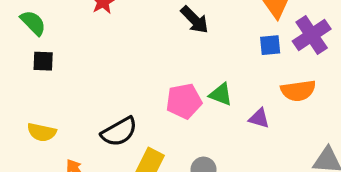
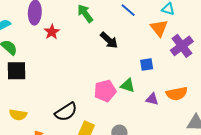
blue square: (270, 45) -> (147, 65), moved
black square: (43, 61) -> (17, 71), size x1.5
orange semicircle: (298, 91) -> (177, 94), moved

